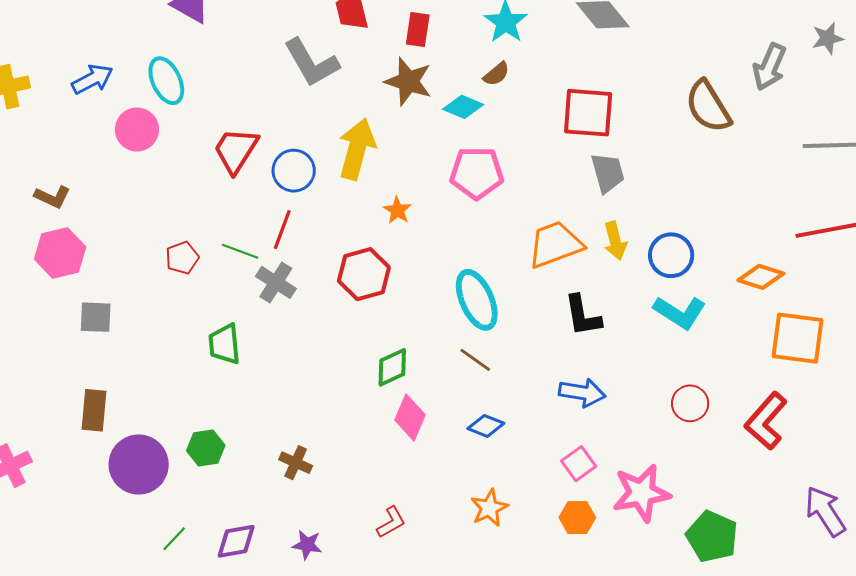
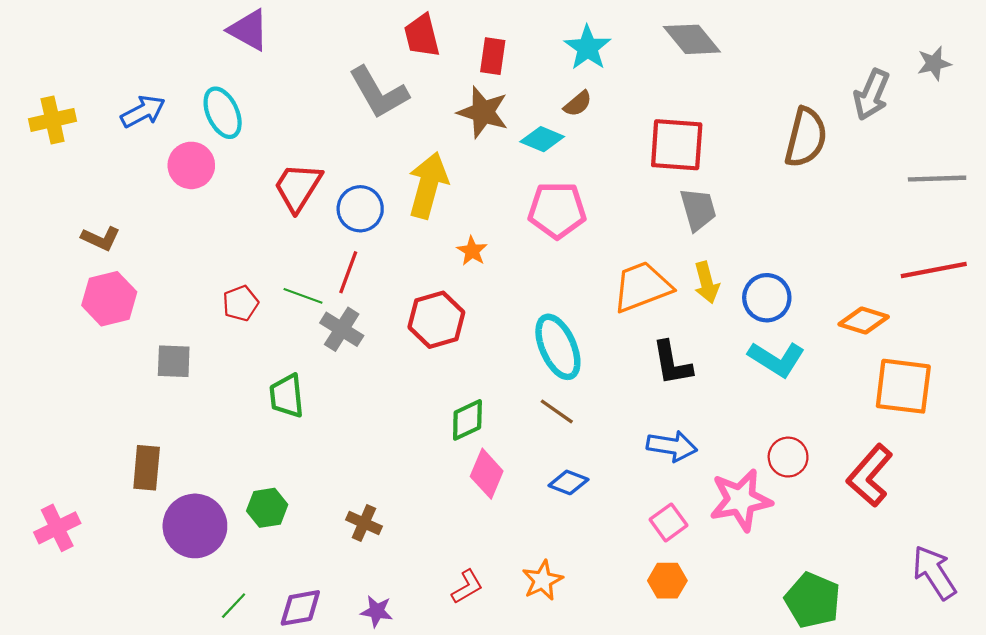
brown semicircle: (708, 106) -> (806, 137), turned -134
gray square: (96, 317) -> (174, 361), moved
pink star: (641, 493) -> (741, 500), moved
orange star: (489, 508) -> (542, 580), moved

